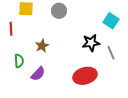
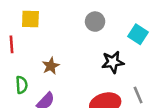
gray circle: (59, 11) -> (95, 22), moved
gray line: (111, 53) -> (138, 95), moved

